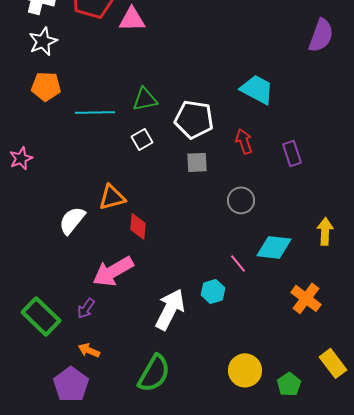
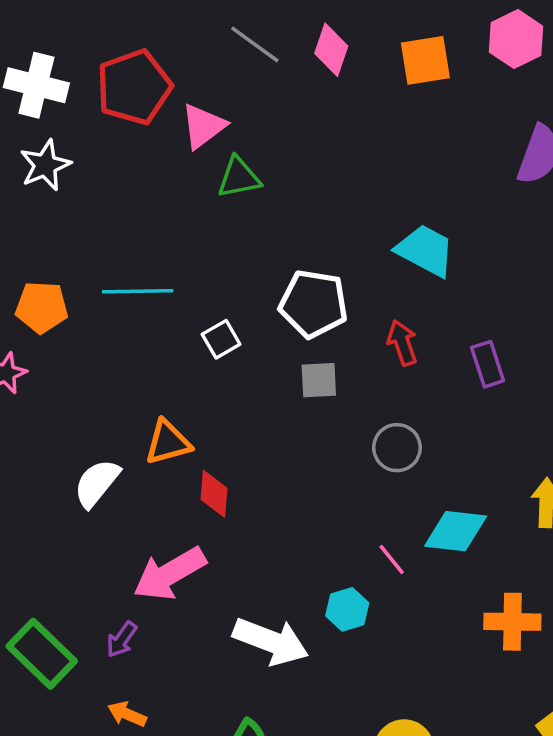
pink triangle: (132, 19) -> (203, 126), turned -36
orange pentagon: (46, 86) -> (42, 307), moved
green triangle: (145, 99) -> (239, 178), moved
orange cross: (306, 298) -> (512, 622), turned -36
white arrow: (170, 309) -> (271, 641), turned 84

